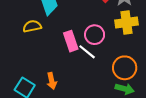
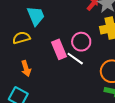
orange arrow: (52, 81) -> (26, 68), moved

